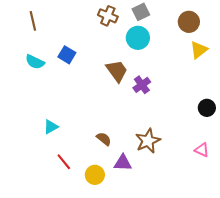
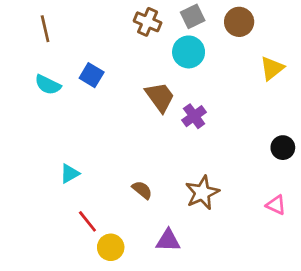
brown circle: (189, 22) -> (239, 22), moved
purple triangle: (123, 163) -> (168, 240), moved
yellow circle: (95, 175) -> (111, 247), moved

